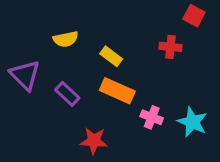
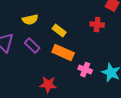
purple rectangle: (67, 94) -> (32, 46), moved

